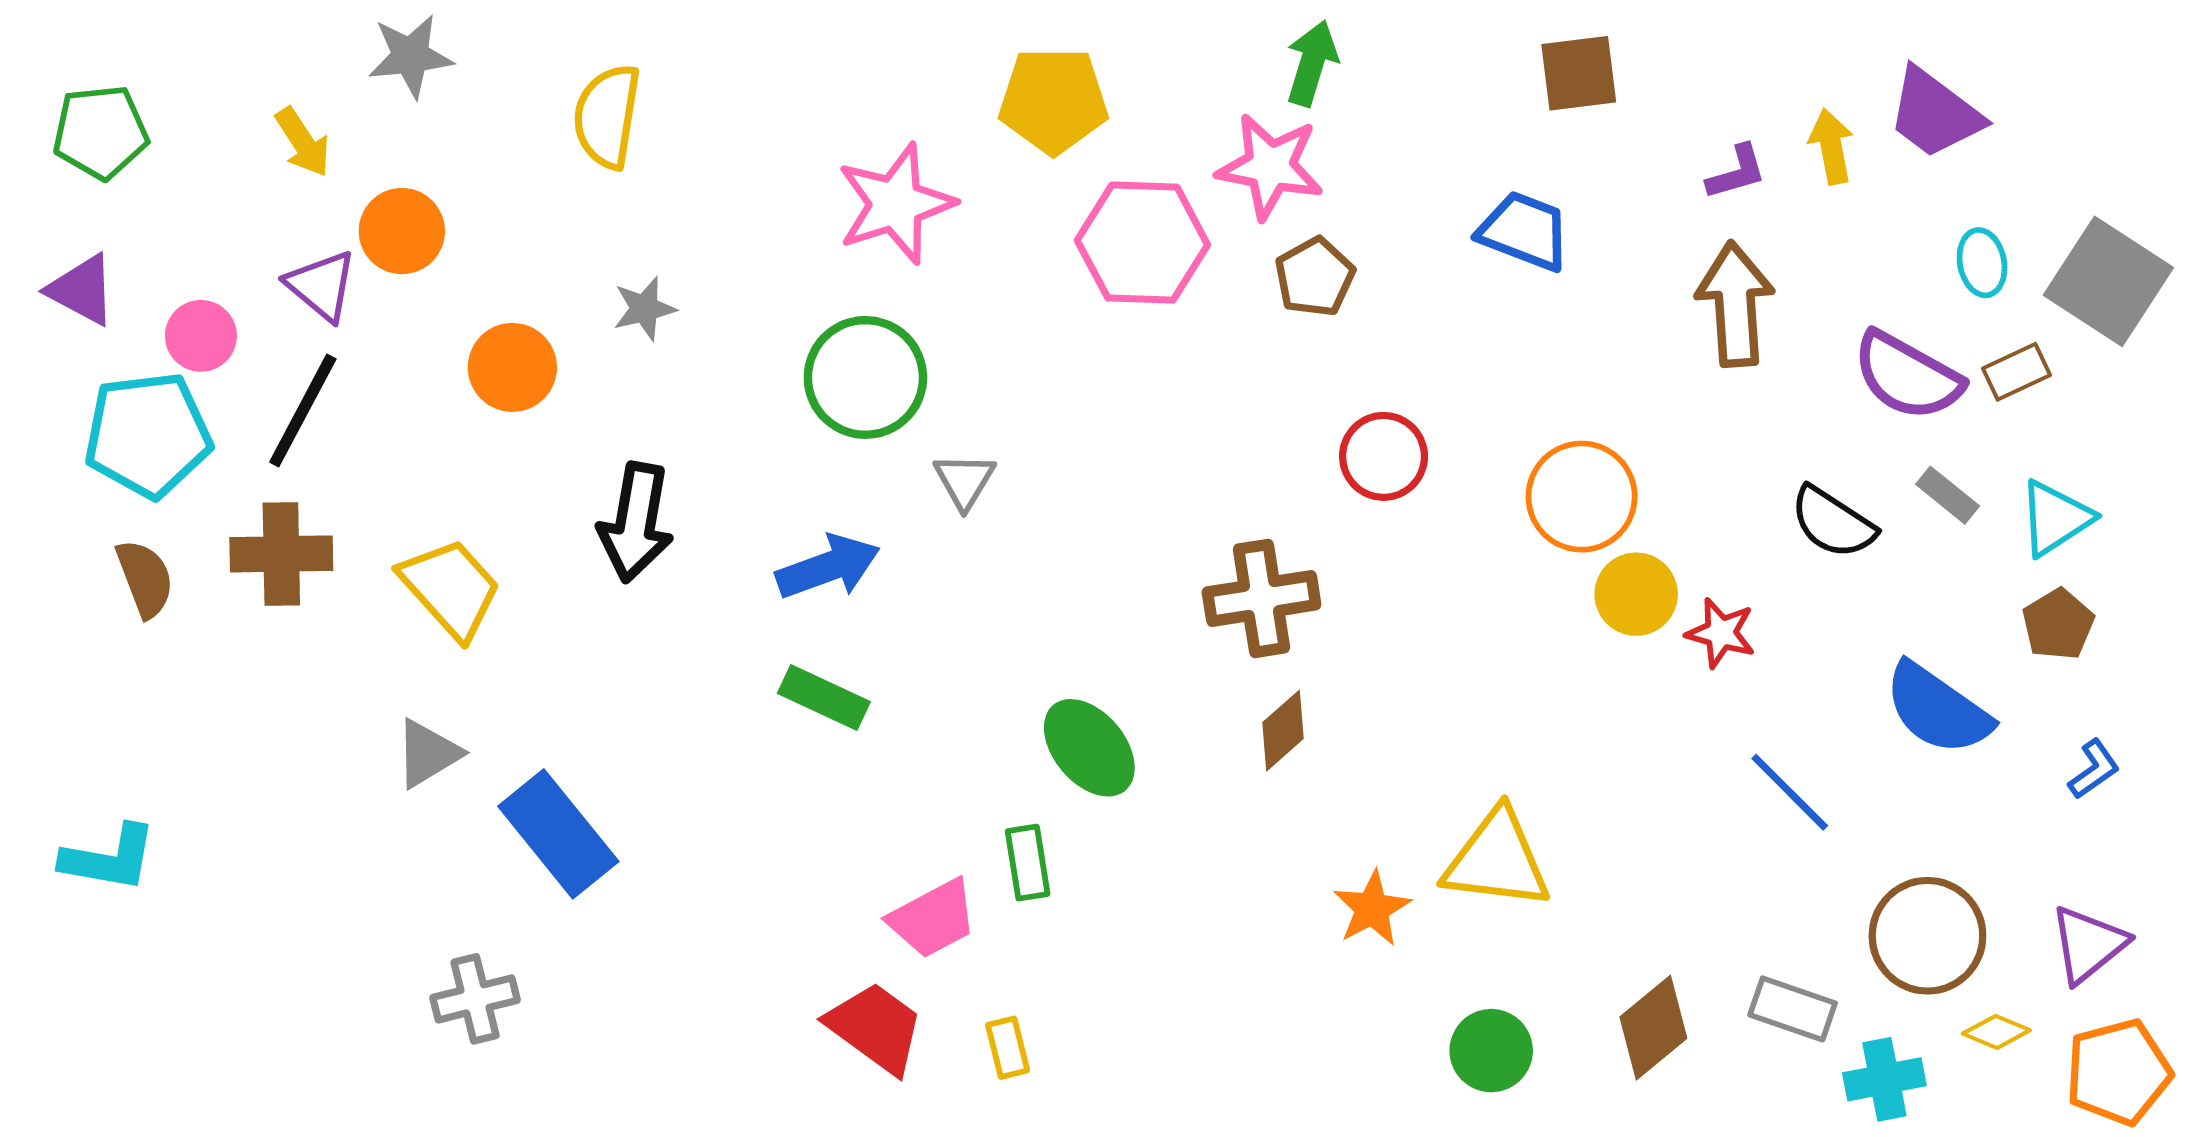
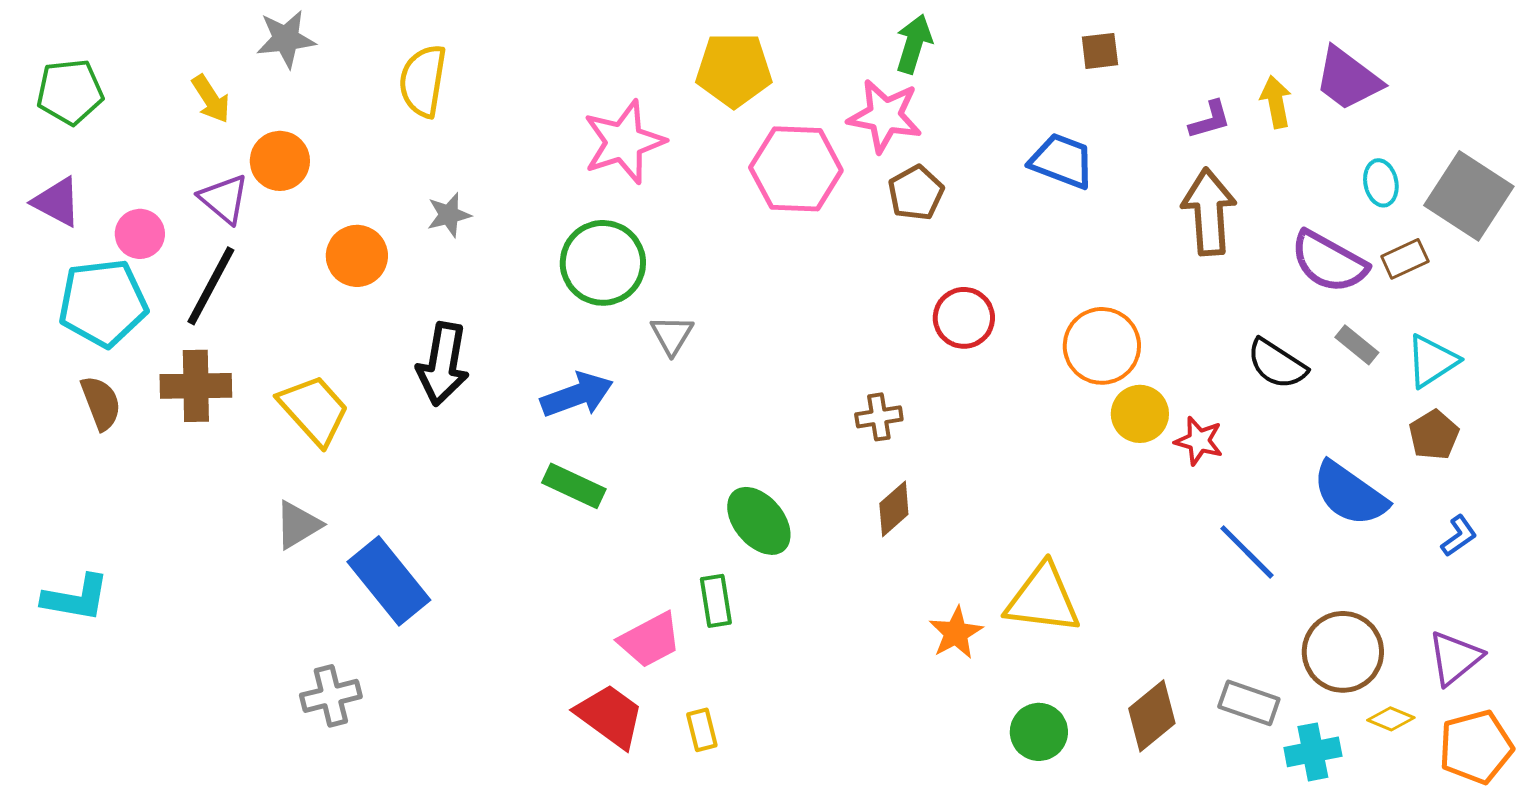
brown square: (1579, 73) -> (1100, 51), size x0.7
brown cross: (1262, 598) -> (879, 417), size x0.6

